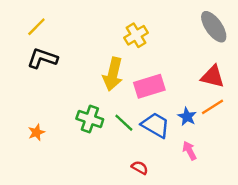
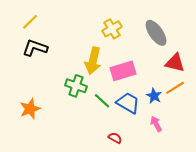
gray ellipse: (214, 27) -> (156, 33), moved
green cross: (90, 119) -> (76, 86), moved
orange star: (36, 132) -> (30, 109), size x1.5

